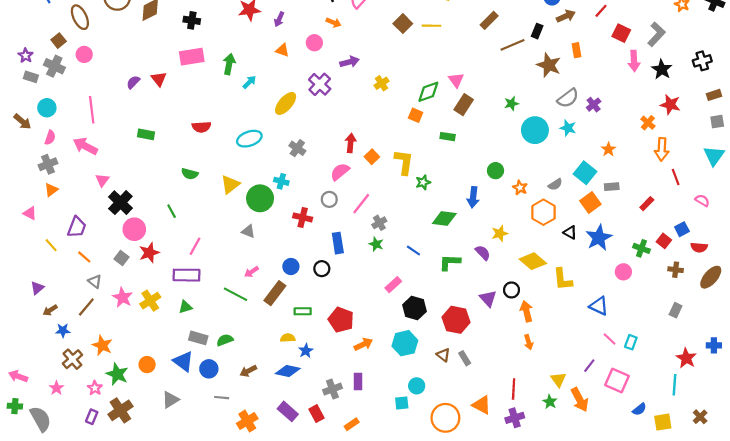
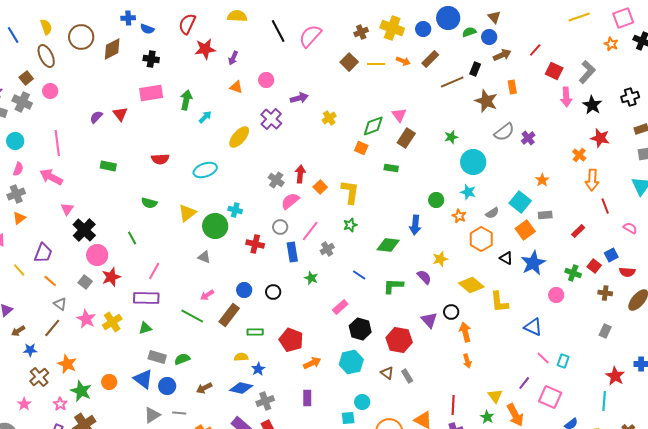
orange arrow: (334, 22) -> (403, 61), moved
cyan star: (568, 128) -> (468, 192), moved
gray cross: (297, 148) -> (276, 180), moved
green star: (423, 182) -> (350, 225), moved
blue rectangle: (338, 243) -> (292, 252), moved
green star: (376, 244) -> (311, 278), moved
gray cross: (332, 389) -> (265, 401), moved
gray triangle: (170, 400) -> (152, 415), moved

